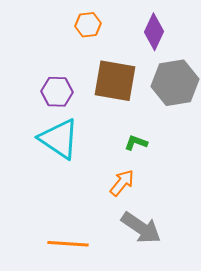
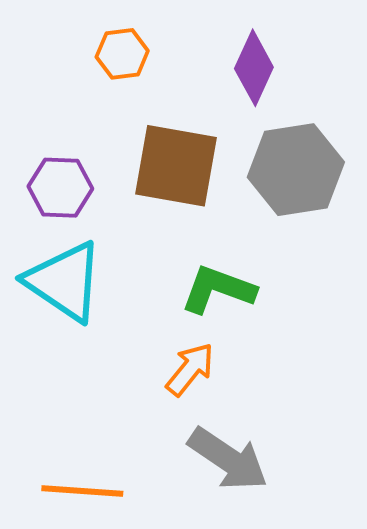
green L-shape: (136, 143) -> (218, 289), size x1.6

